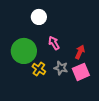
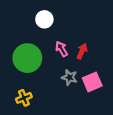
red arrow: (80, 52) -> (82, 51), moved
yellow cross: (39, 69) -> (24, 98), moved, turned 32

